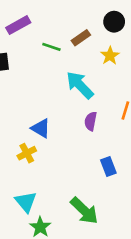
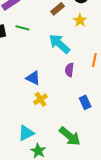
green line: (51, 47) -> (22, 28), moved
yellow cross: (27, 153) -> (40, 99), moved
cyan triangle: (26, 202) -> (26, 133), turned 48

